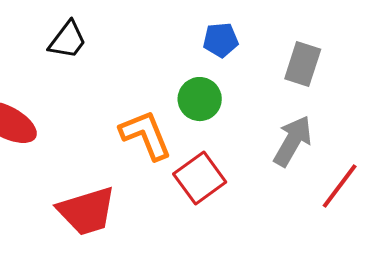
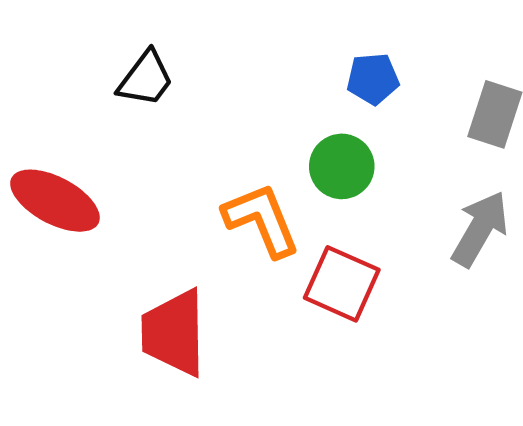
red square: (200, 178) -> (342, 284), turned -30
red trapezoid: (87, 211) -> (174, 333), turned 106

